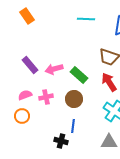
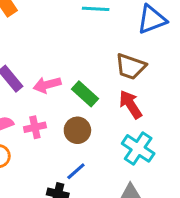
blue line: (73, 126) -> (76, 171), turned 40

